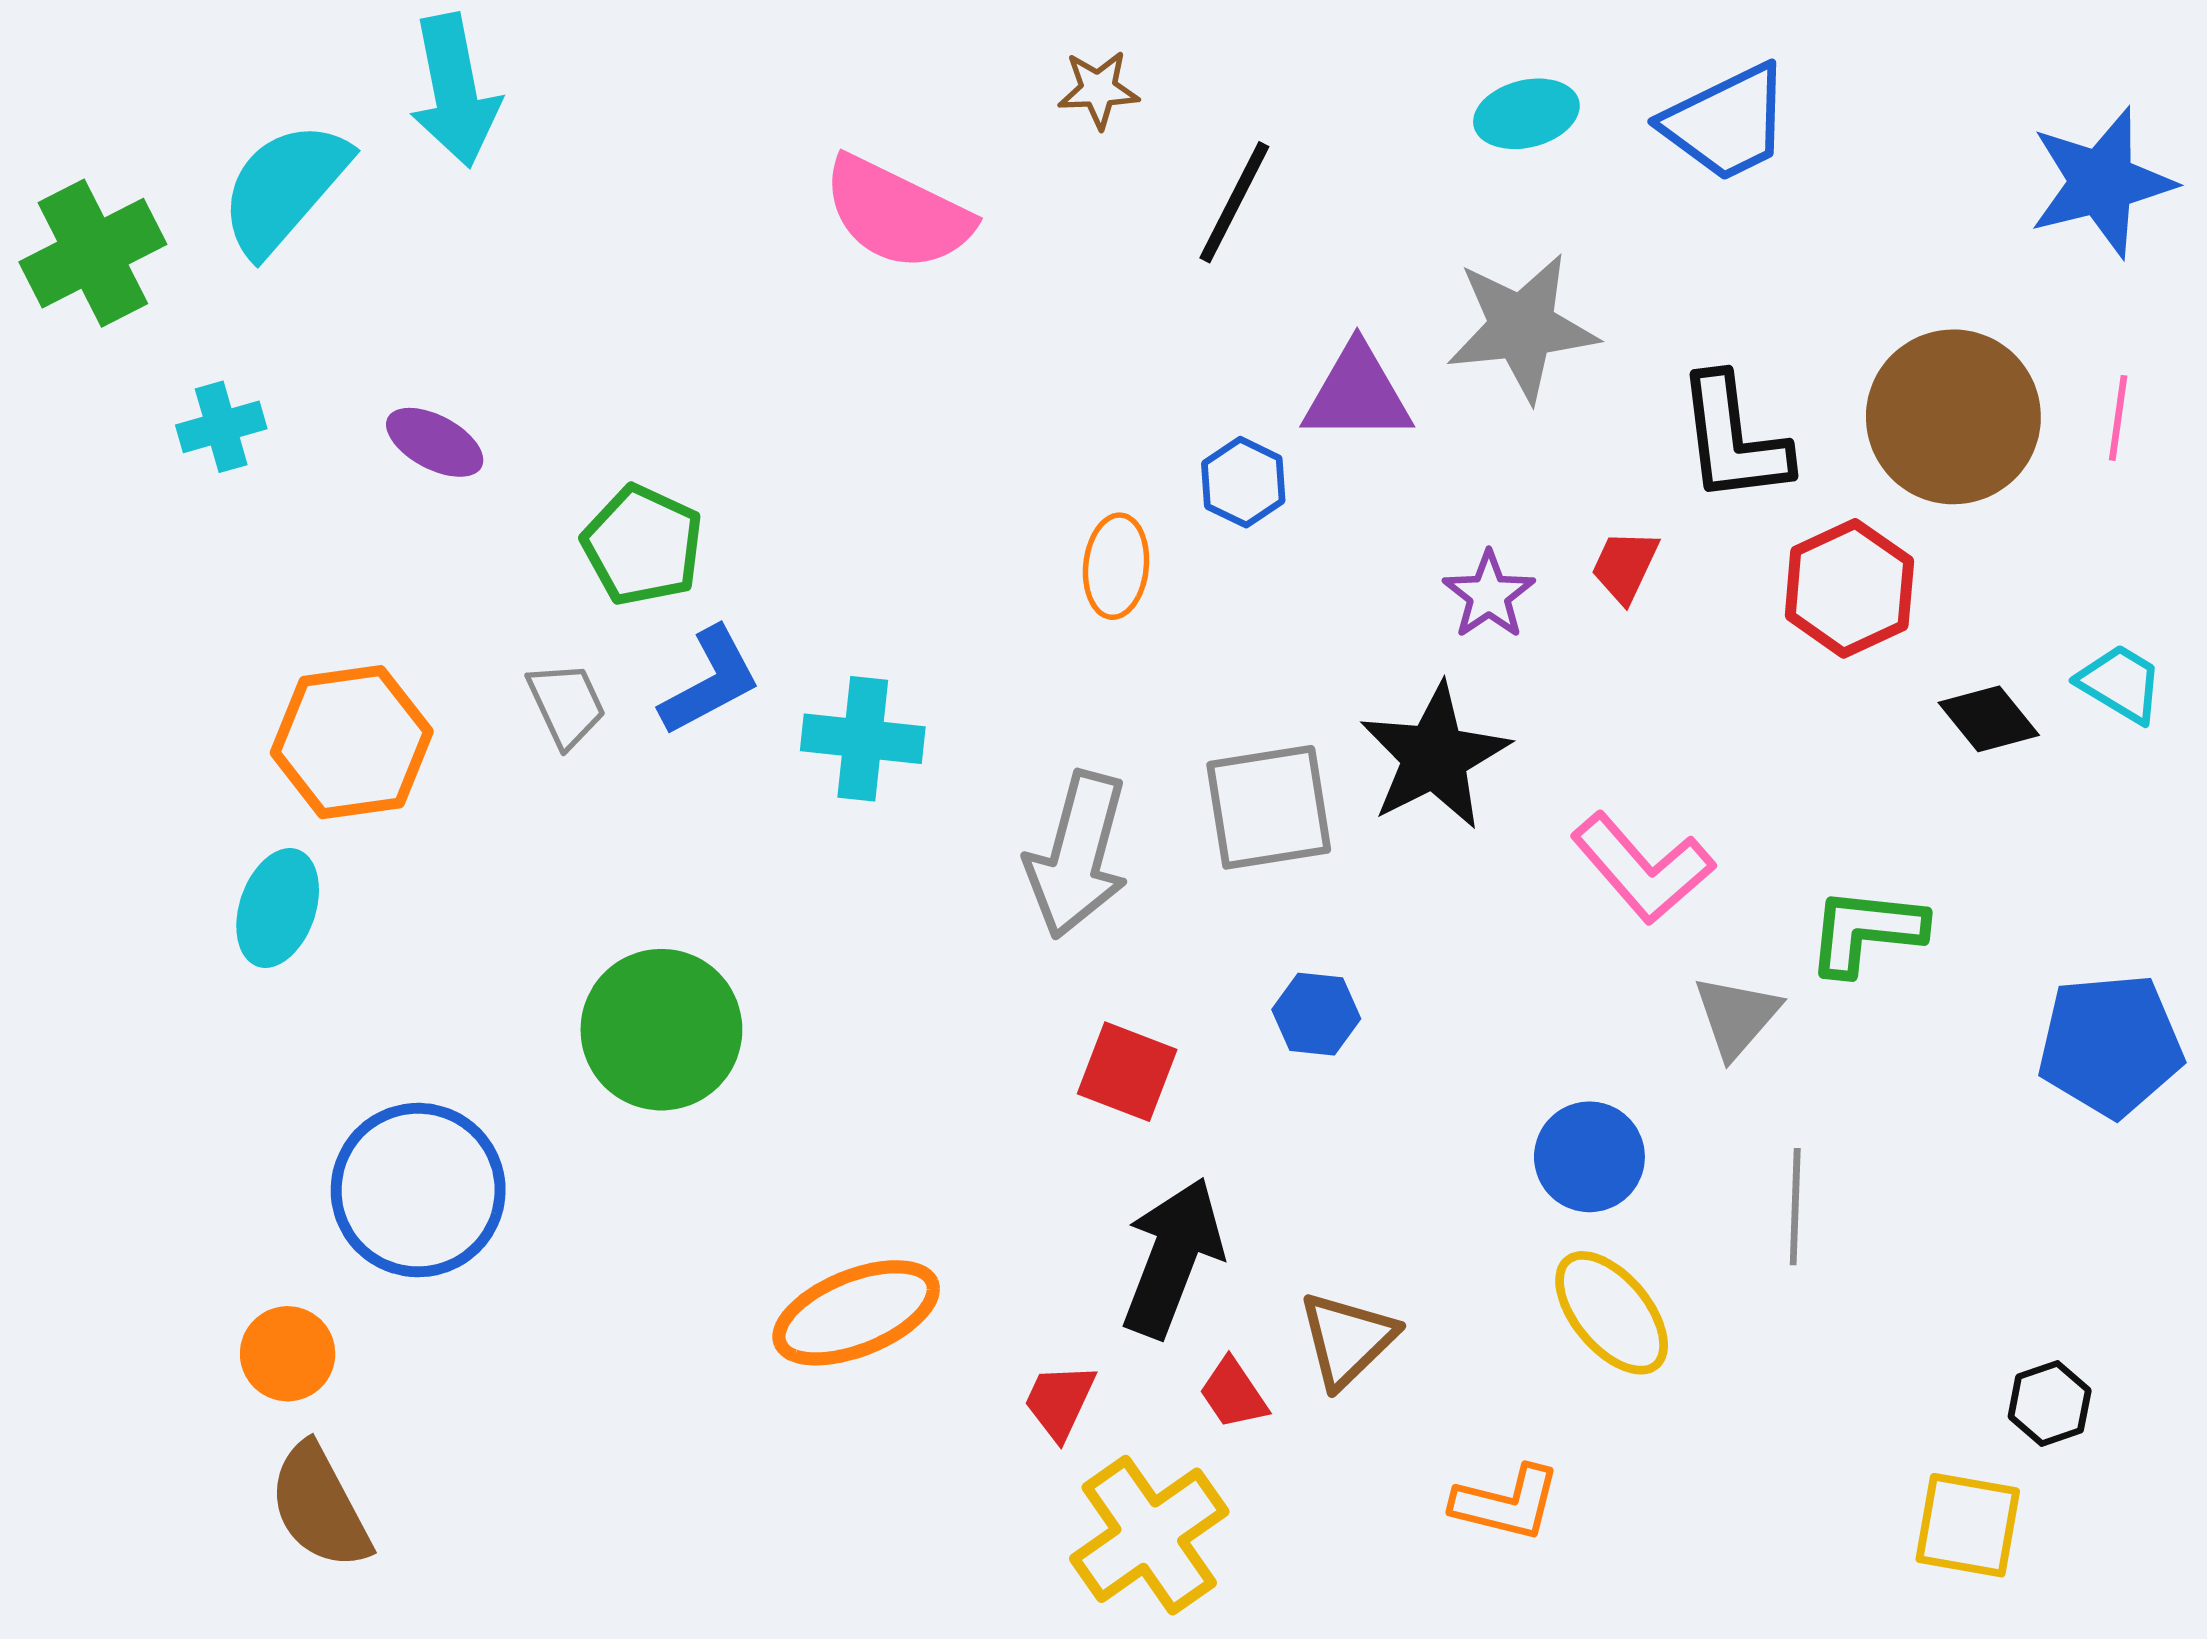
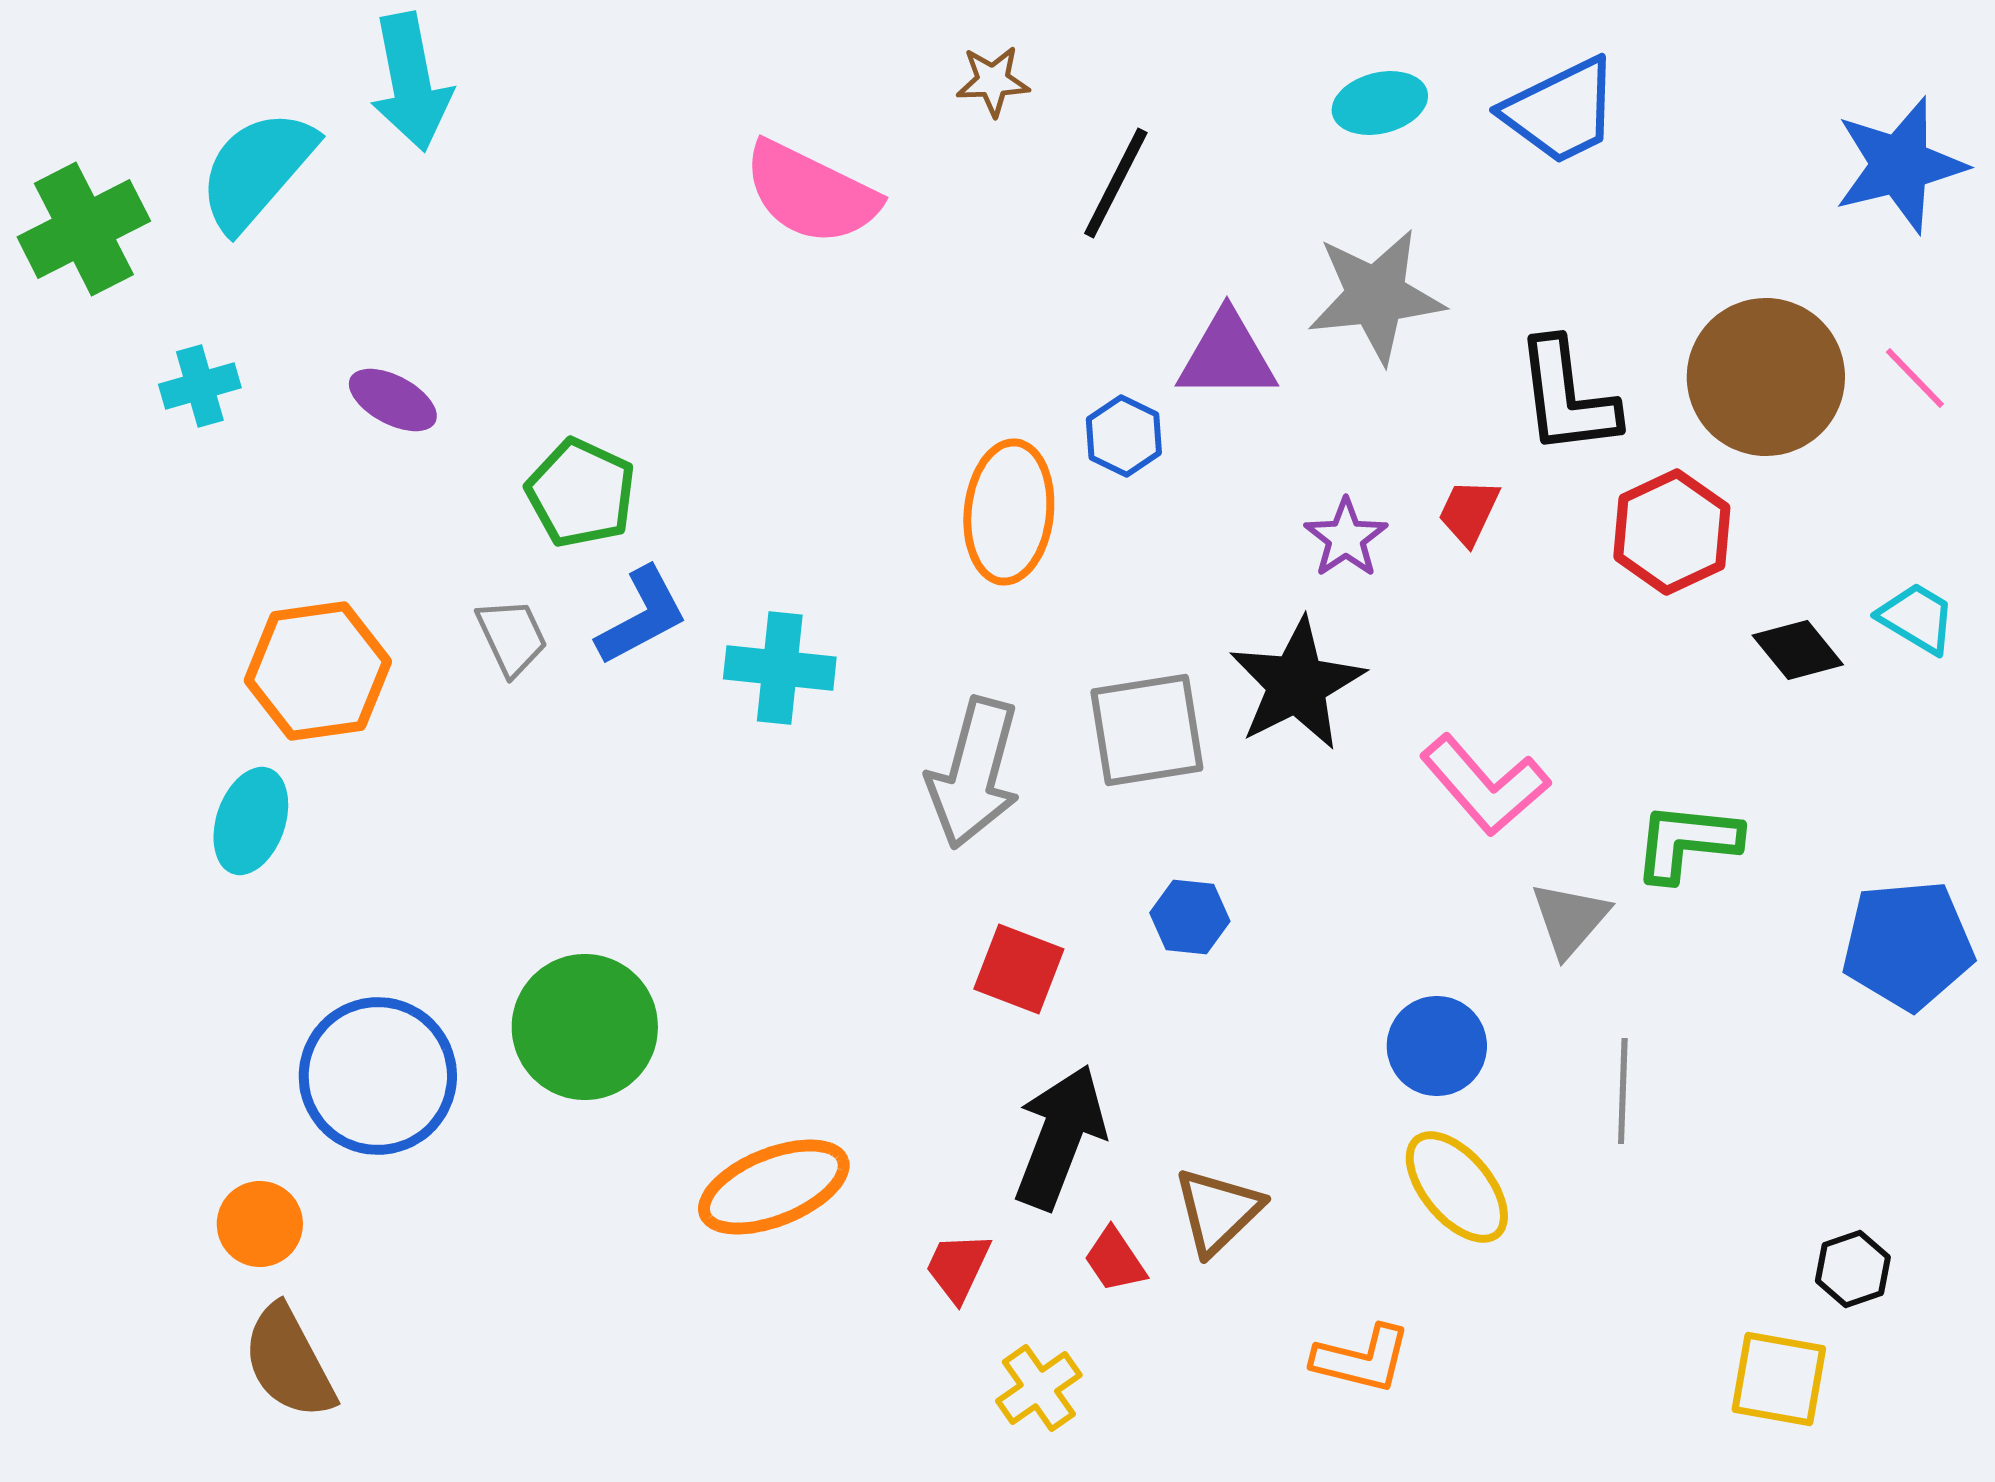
pink line: (2118, 418) -> (1915, 378), turned -52
orange ellipse: (1116, 566) -> (1009, 512), size x1.5
green circle: (661, 1030) -> (585, 1027), moved
yellow cross: (1149, 1535) -> (1039, 1388), size x0.6

